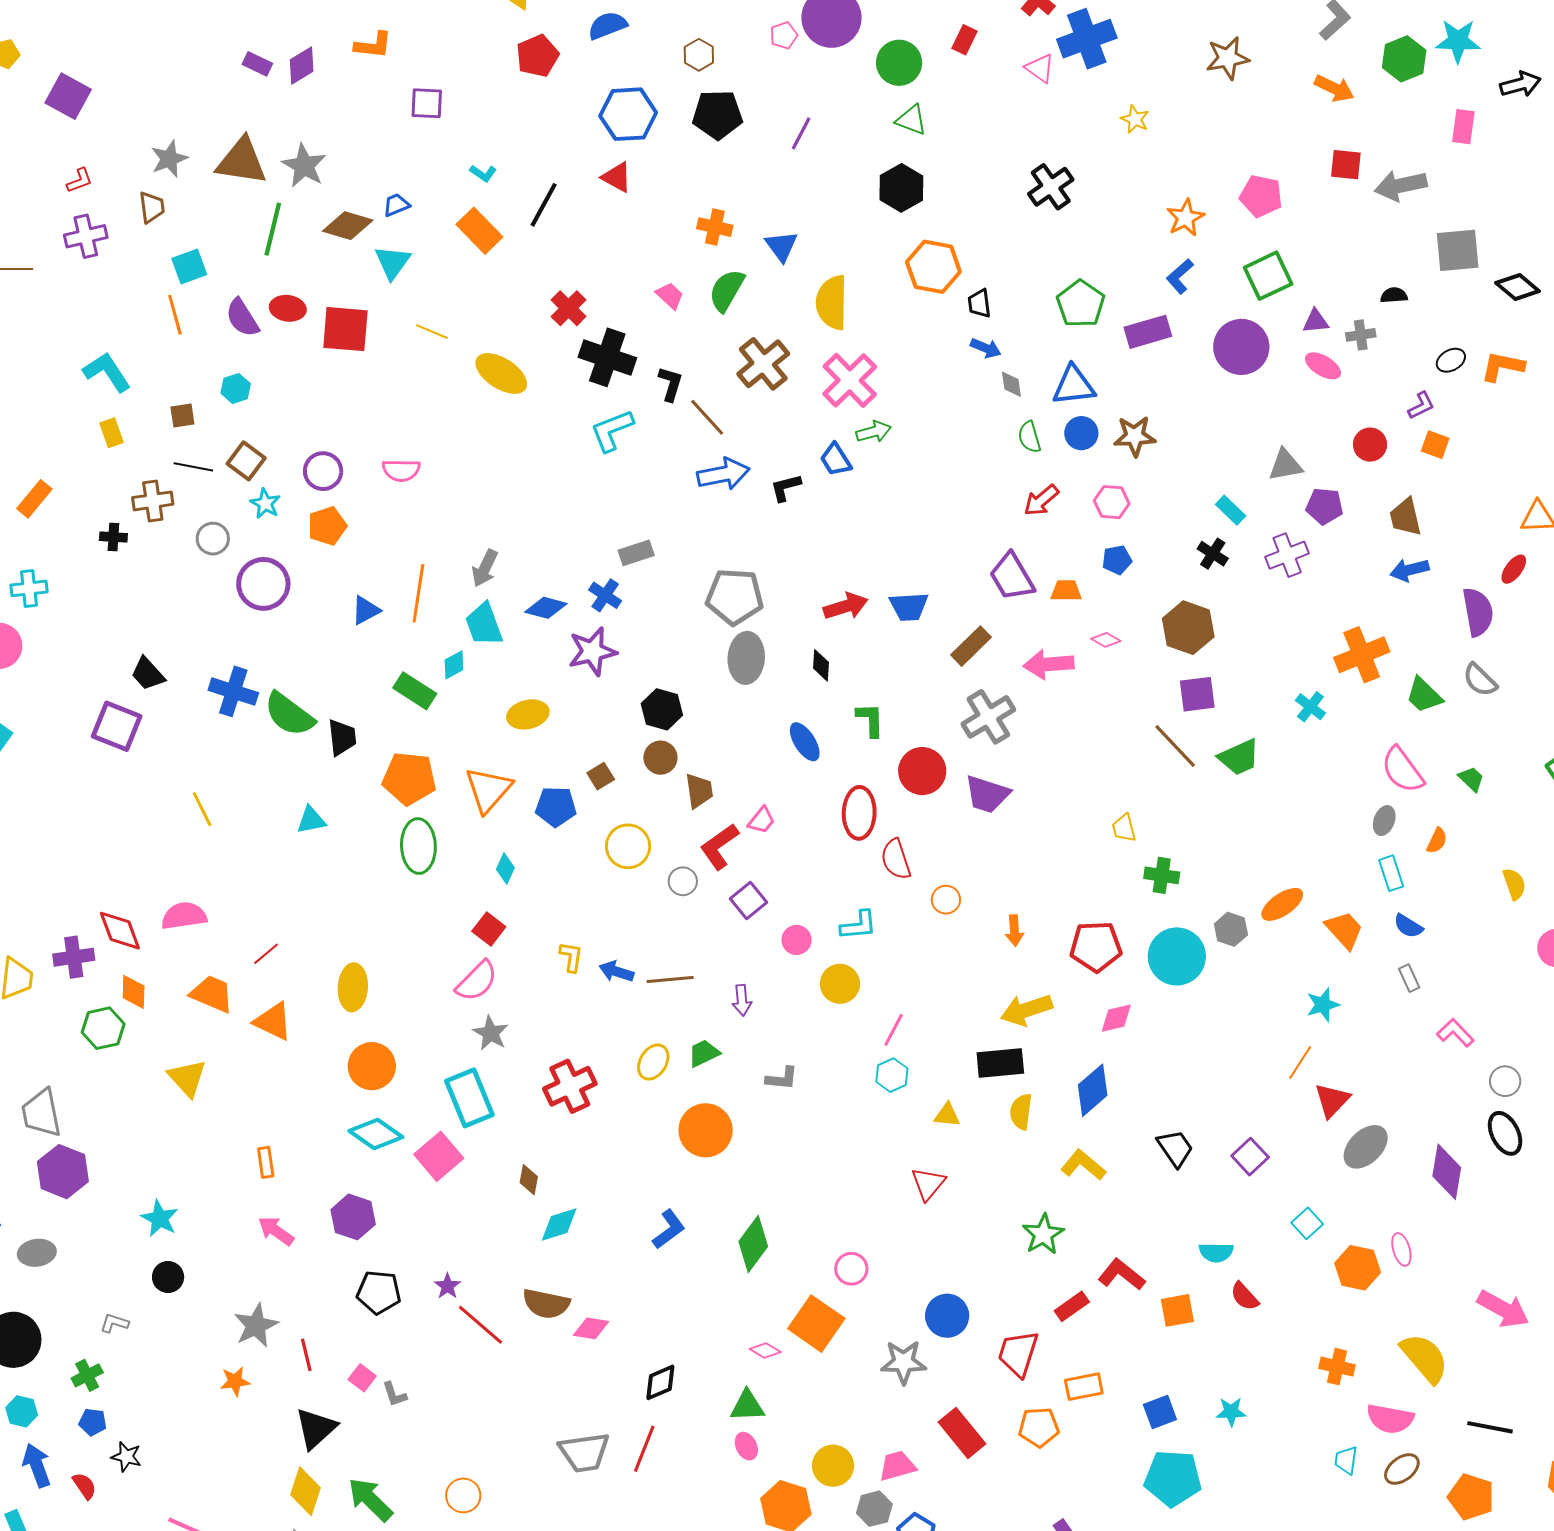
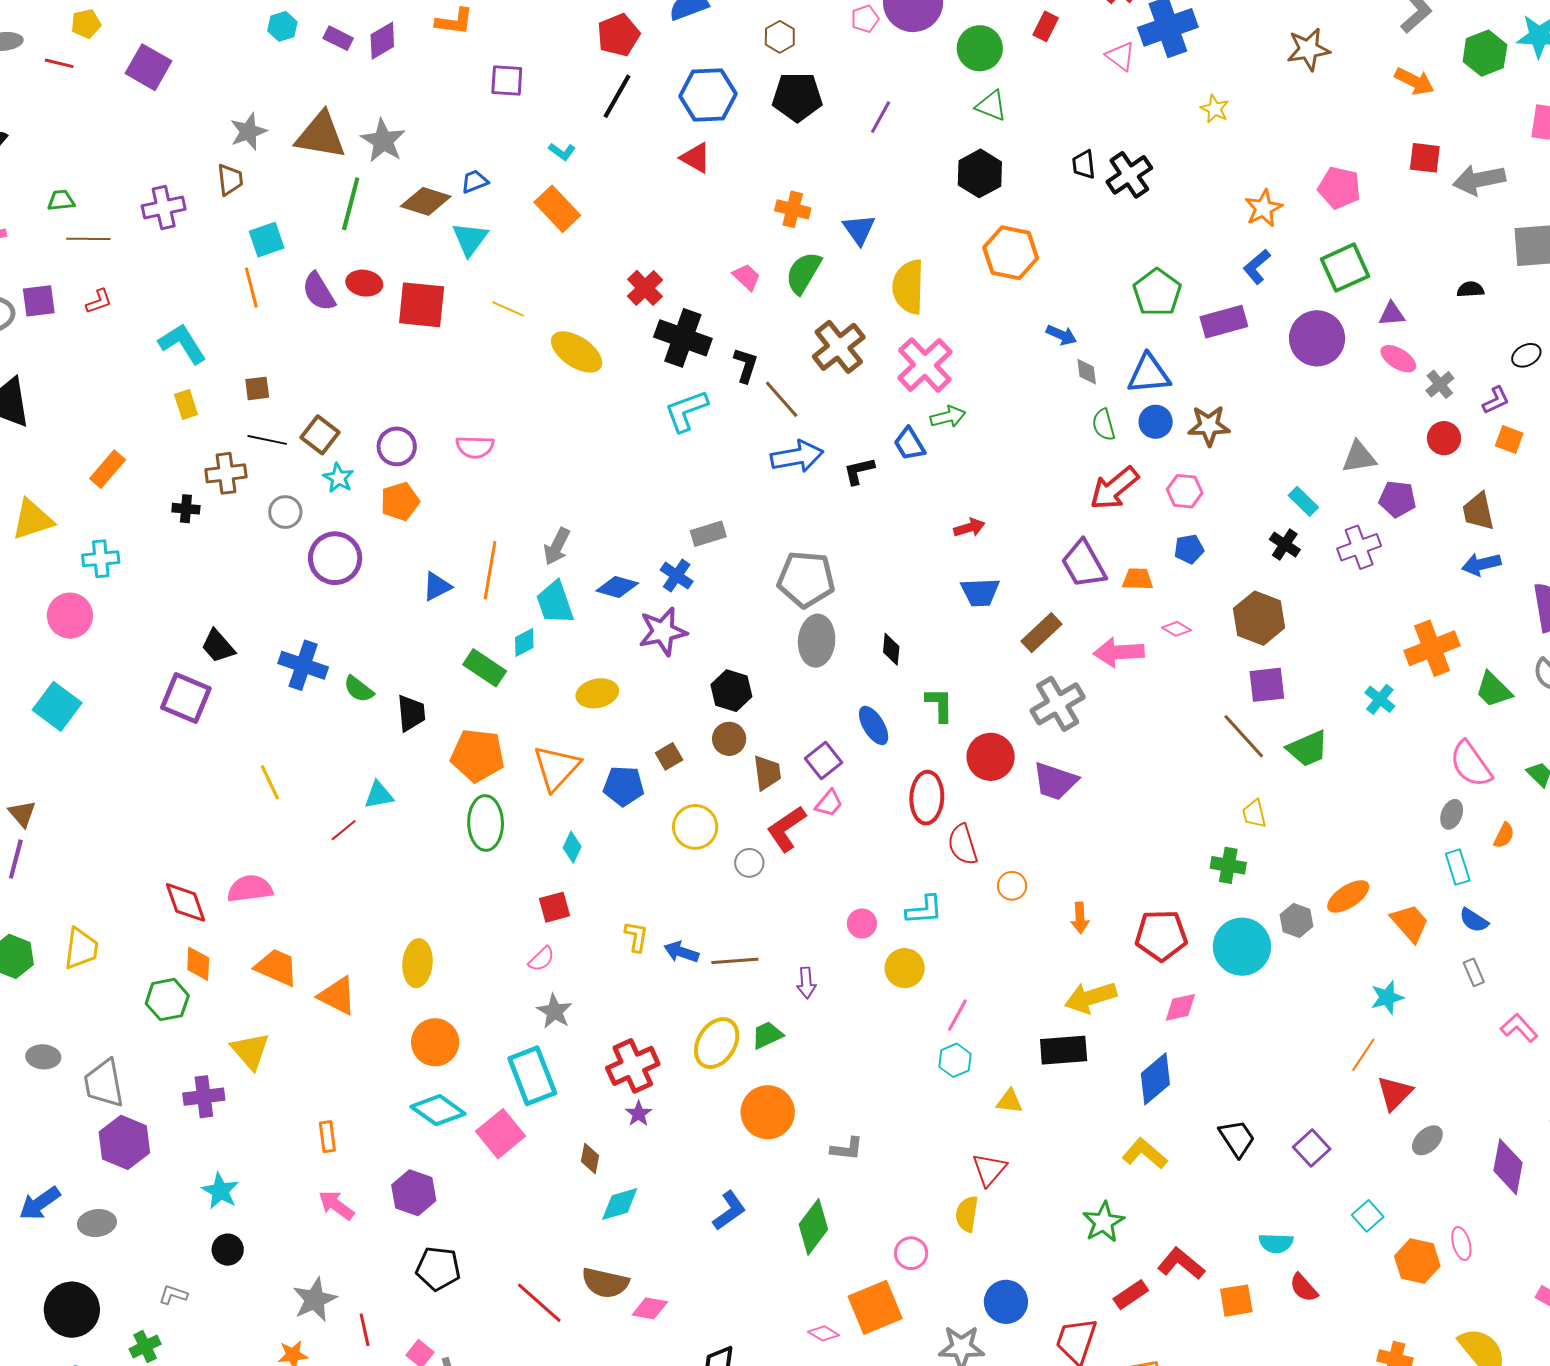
red L-shape: (80, 181) -> (99, 301), moved
black line: (544, 205) -> (617, 96), moved
black trapezoid: (979, 303) -> (1084, 164), moved
gray cross: (1361, 335) -> (1440, 384), moved, turned -32
cyan hexagon: (236, 388) -> (282, 26), moved
red arrow: (1041, 500) -> (1114, 488), size x1.4
red arrow: (846, 606) -> (969, 528), moved, size x0.7
green semicircle: (289, 714) -> (359, 689), size x0.6
yellow trapezoid: (1124, 828) -> (1254, 814), moved
purple square: (748, 900) -> (824, 760), moved
red square: (489, 929) -> (555, 907), turned 36
red line: (266, 954) -> (344, 830), moved
purple cross: (74, 957) -> (204, 1097), moved
pink semicircle: (477, 981) -> (541, 959), size x0.6
yellow ellipse: (653, 1062) -> (717, 1043), size x1.4
gray L-shape: (782, 1078) -> (847, 1149), moved
yellow semicircle: (1021, 1112) -> (967, 1214), moved
gray ellipse: (1366, 1147) -> (1427, 1140), size x0.7
purple star: (447, 1286) -> (639, 1114), moved
orange square: (816, 1324) -> (875, 1307), turned 32

